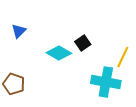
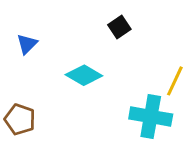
black square: (83, 43) -> (119, 27), moved

